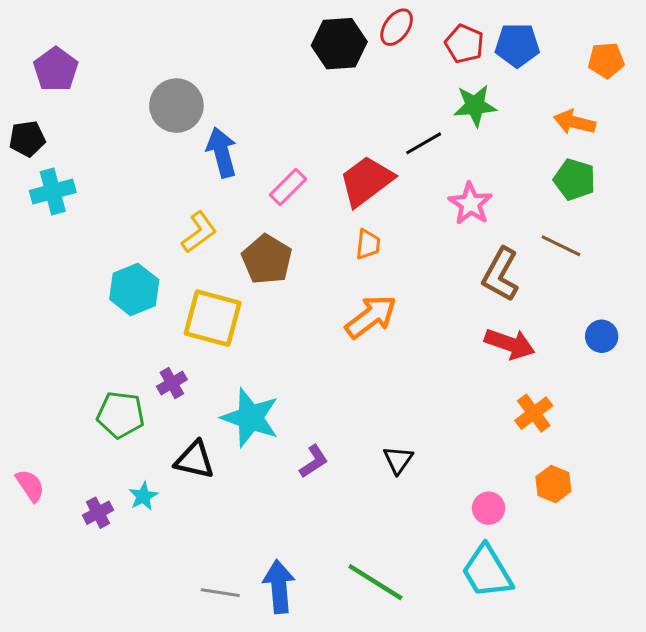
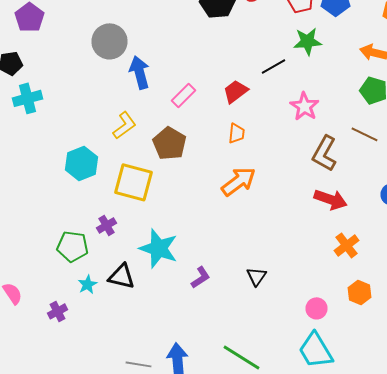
red trapezoid: (366, 181) -> (236, 91), size x0.7
cyan star: (143, 496) -> (88, 284), moved

